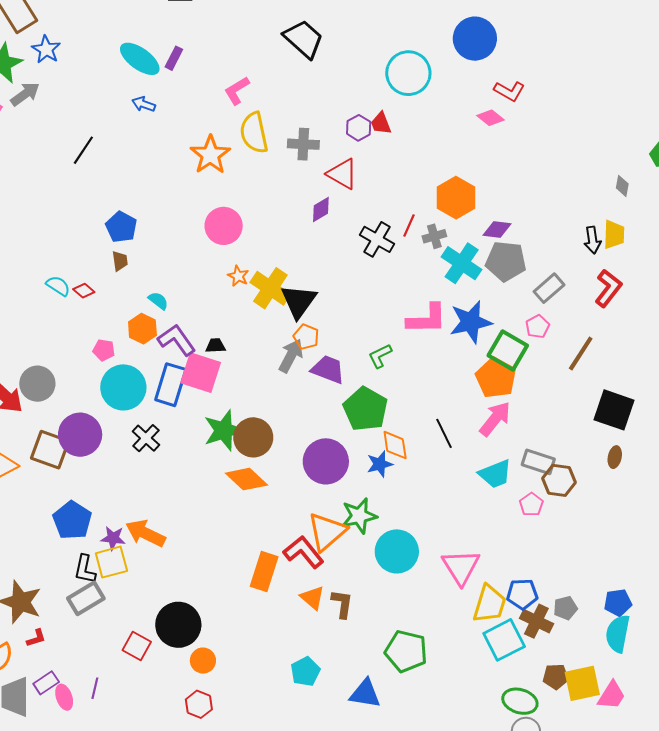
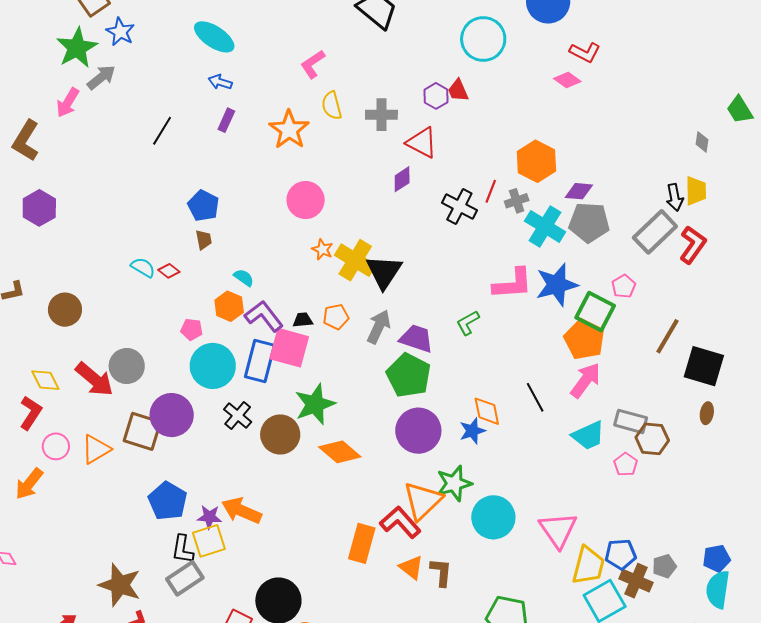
purple rectangle: (174, 58) -> (226, 120), moved
yellow semicircle: (254, 133) -> (332, 106), size x0.7
gray rectangle: (549, 288) -> (655, 232), moved, size x1.4
orange pentagon: (306, 337) -> (336, 317), moved, turned -30
brown line: (581, 353) -> (668, 336), moved
green pentagon: (365, 409) -> (409, 375), moved
brown circle: (253, 437) -> (280, 434), moved

